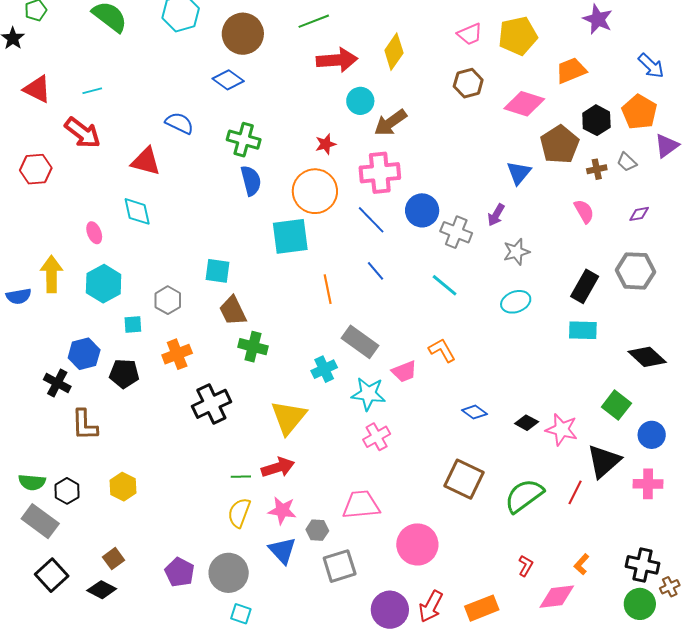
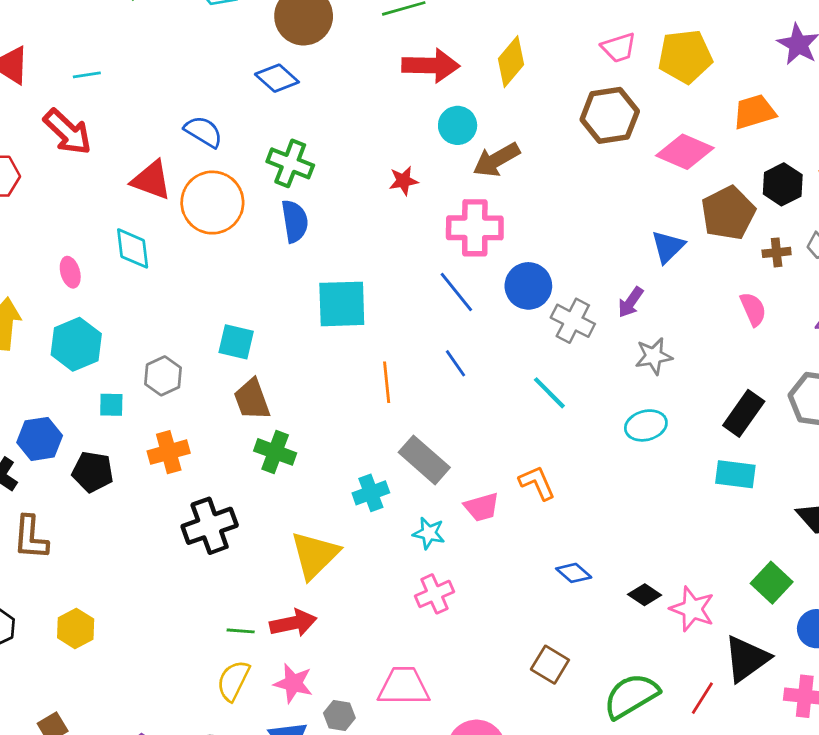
brown hexagon: (468, 83) -> (610, 115), size x1.4
orange circle: (315, 191) -> (212, 203), moved
cyan star: (368, 394) -> (429, 533), size x0.7
brown square: (464, 479) -> (550, 665), size x0.7

